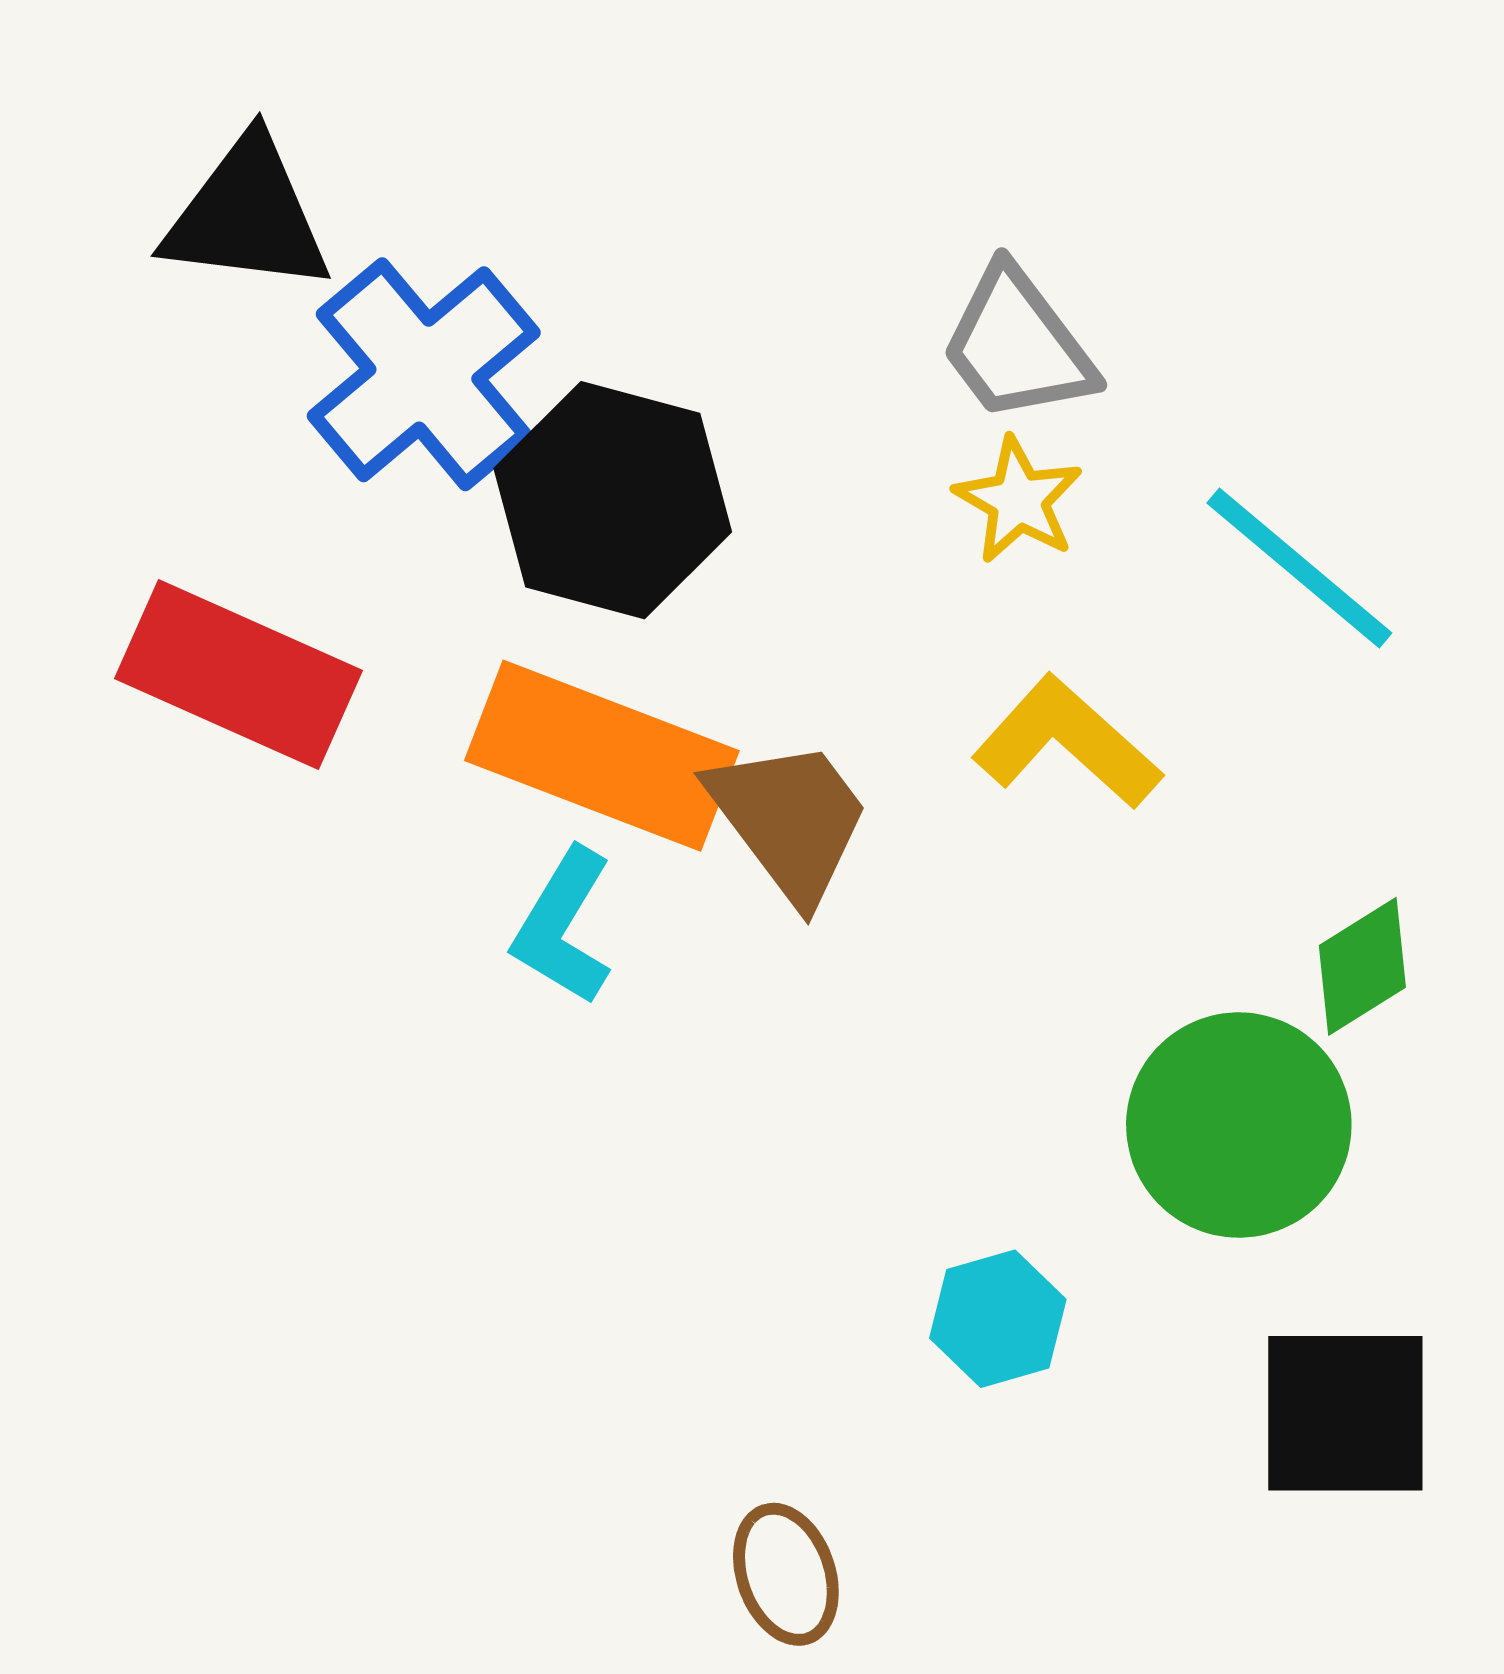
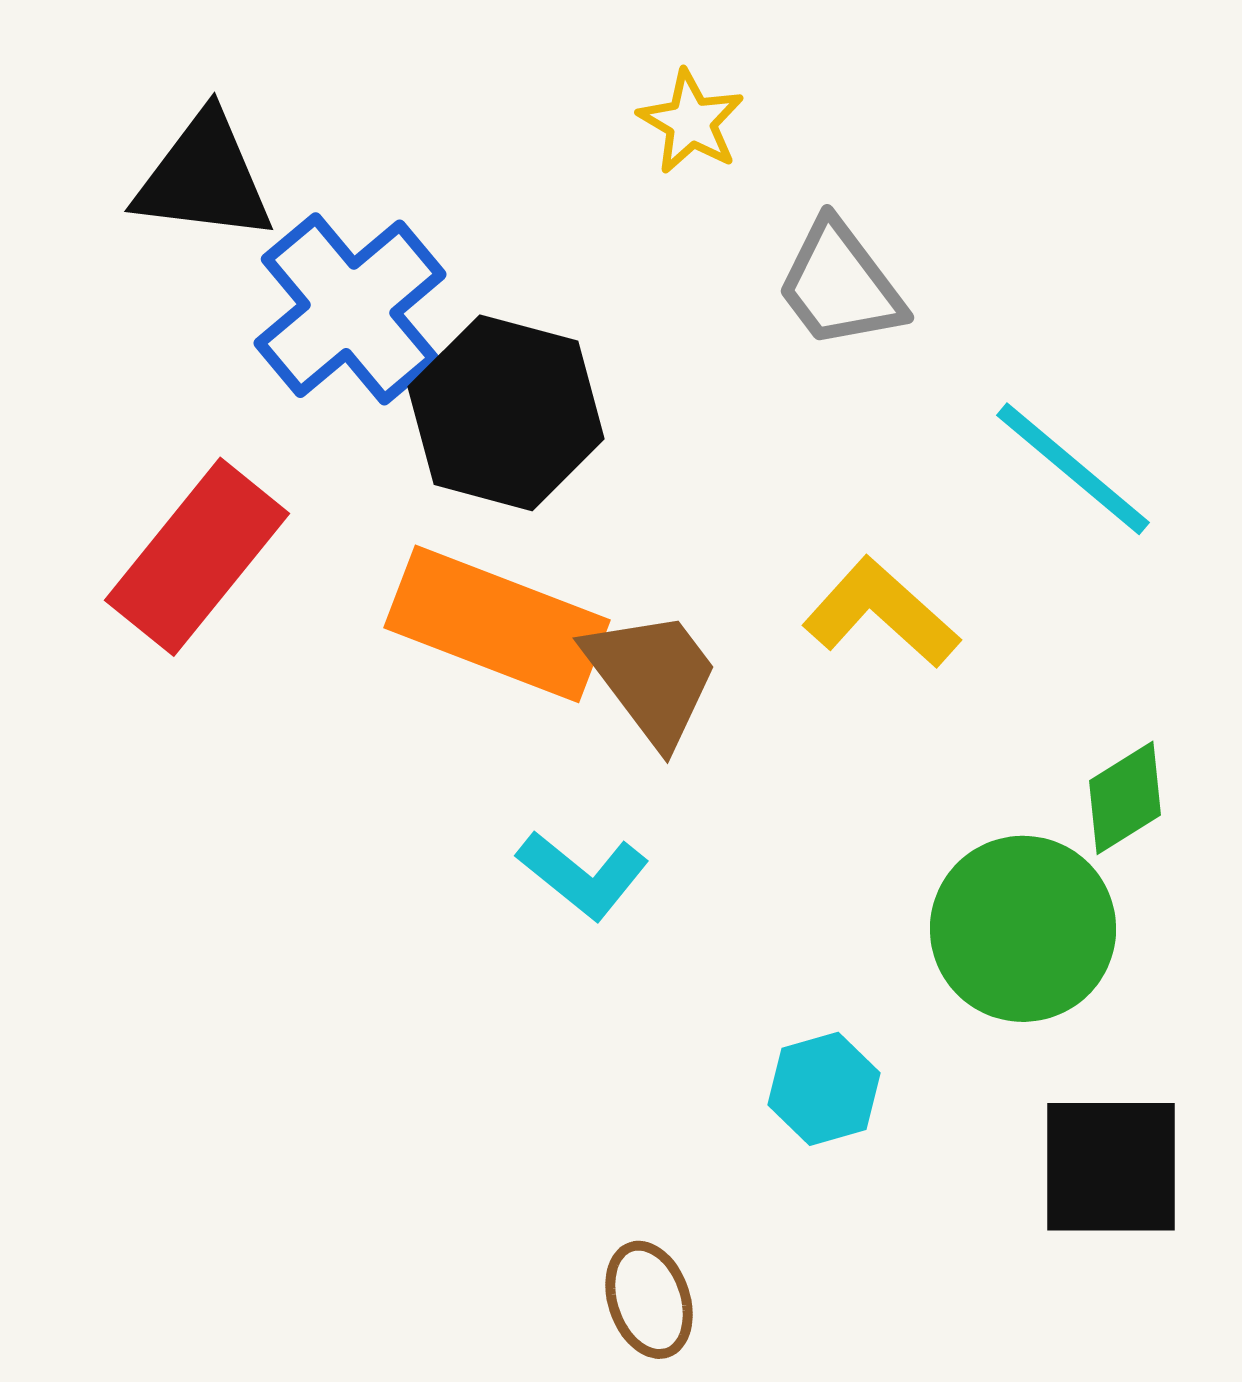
yellow star: (1018, 500) -> (691, 122), moved
red rectangle: (239, 675) -> (197, 557), turned -75
cyan L-shape: (563, 926) -> (583, 875), moved, turned -82

